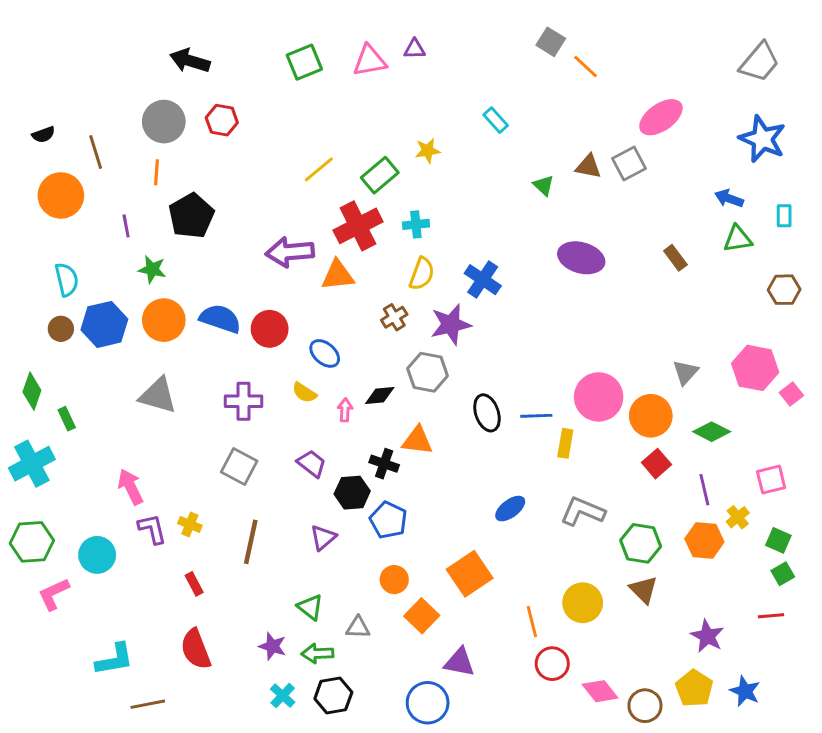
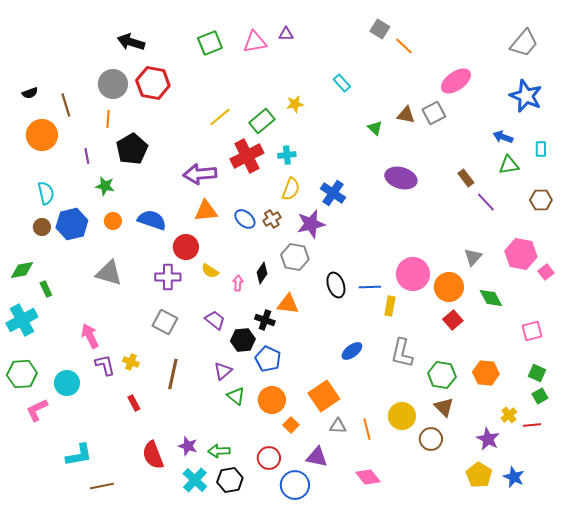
red hexagon: (222, 120) -> (153, 83), size x1.5
orange triangle: (338, 275) -> (206, 211), moved
orange circle: (164, 320) -> (113, 221), size x0.6
red circle: (270, 329) -> (186, 247), moved
blue ellipse: (325, 353) -> (245, 219), moved
green diamond: (32, 391) -> (22, 270), turned 60
black diamond: (380, 395) -> (262, 273), turned -50
green diamond: (712, 432) -> (491, 298), turned 35
purple line: (704, 490) -> (486, 202), moved, turned -30
gray L-shape: (583, 511) -> (402, 353), turned -100
yellow cross: (738, 517) -> (509, 415), moved
orange circle: (394, 580) -> (272, 400), size x1.4
green triangle: (310, 607) -> (236, 396), moved
orange square: (422, 616) -> (291, 425), size x0.7
gray triangle: (358, 627) -> (338, 426), moved
red semicircle: (196, 649) -> (153, 455), moved
red circle: (552, 664) -> (269, 458), moved
pink diamond: (600, 691) -> (368, 477), moved
cyan cross: (283, 696) -> (195, 480), size x1.4
brown circle: (645, 706) -> (431, 439), moved

